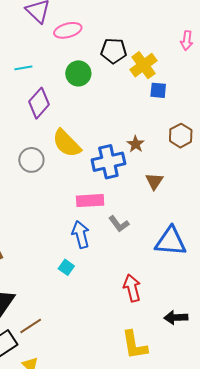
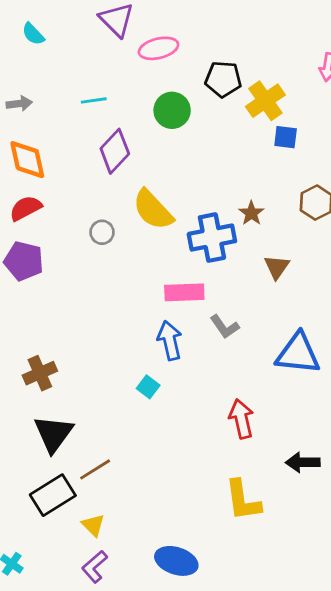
gray circle: (31, 160) -> (102, 232), size x0.7

